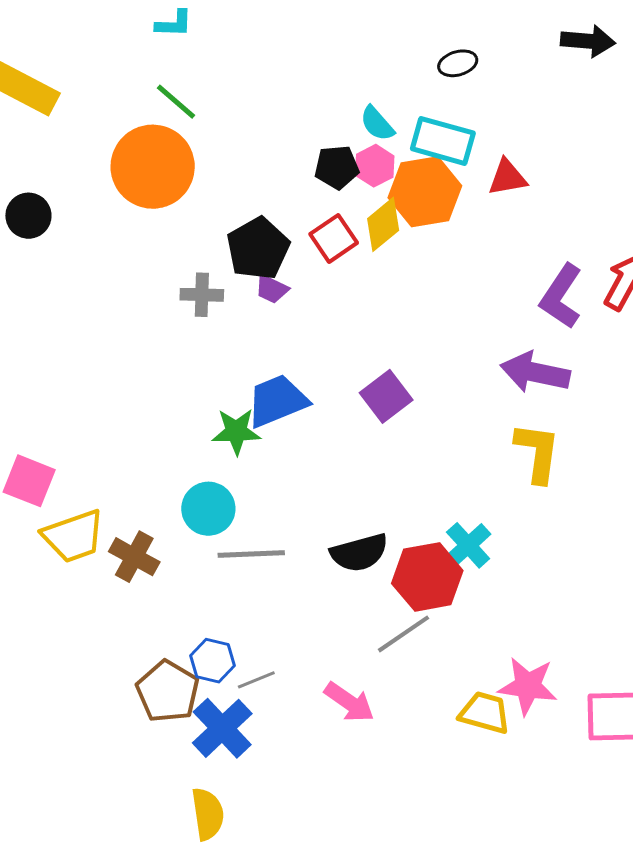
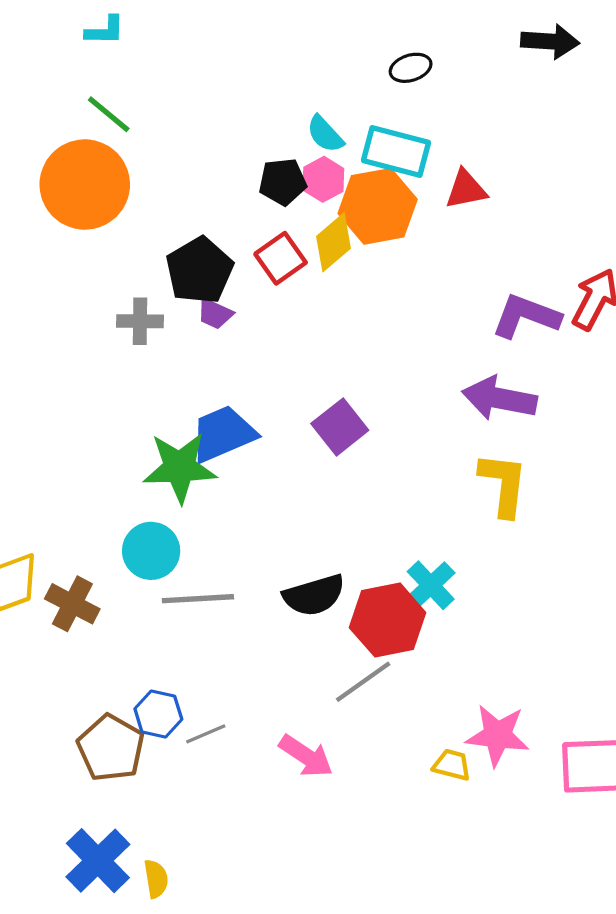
purple L-shape: (561, 296) -> (526, 316), turned 78
green star: (236, 431) -> (180, 467), size x1.4
yellow trapezoid: (485, 713) -> (452, 765), size x0.7
blue cross: (222, 728) -> (98, 861), moved
yellow semicircle: (208, 814) -> (156, 879), size x0.7

